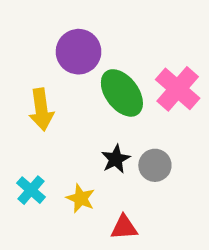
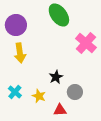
purple circle: (79, 52) -> (16, 25), moved
green ellipse: (122, 93) -> (59, 15), moved
gray circle: (155, 165) -> (75, 92), moved

